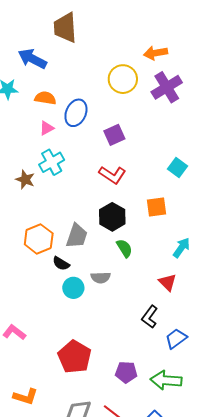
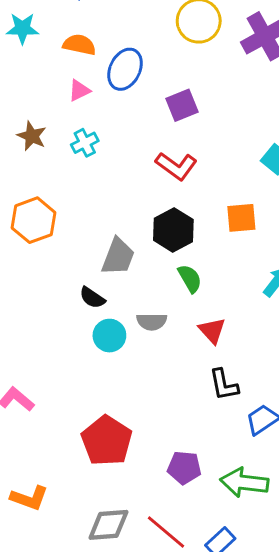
cyan cross: (52, 162) -> (85, 143), size x0.7
brown star: (25, 180) -> (32, 136), moved
orange hexagon: (39, 239) -> (33, 220), moved
red triangle: (168, 282) -> (212, 330), moved
black L-shape: (150, 317) -> (224, 385), turned -50

